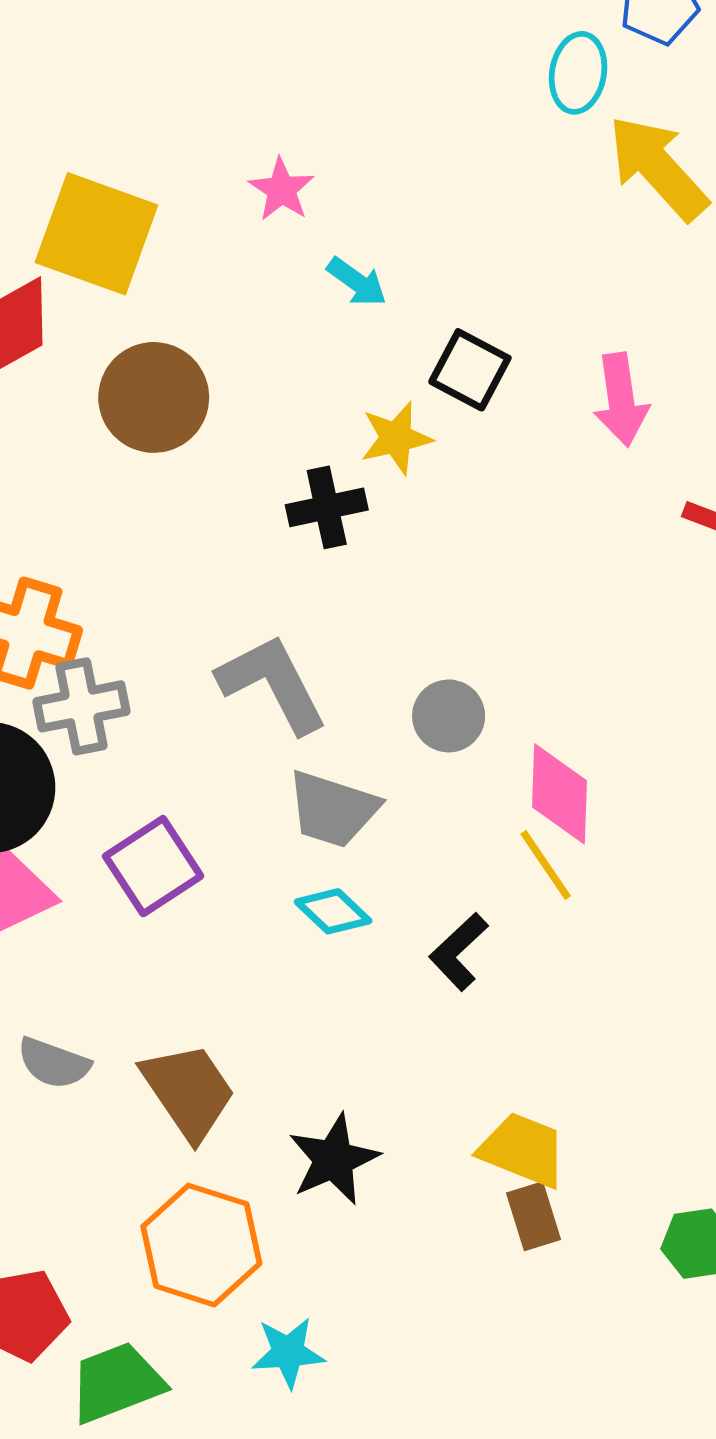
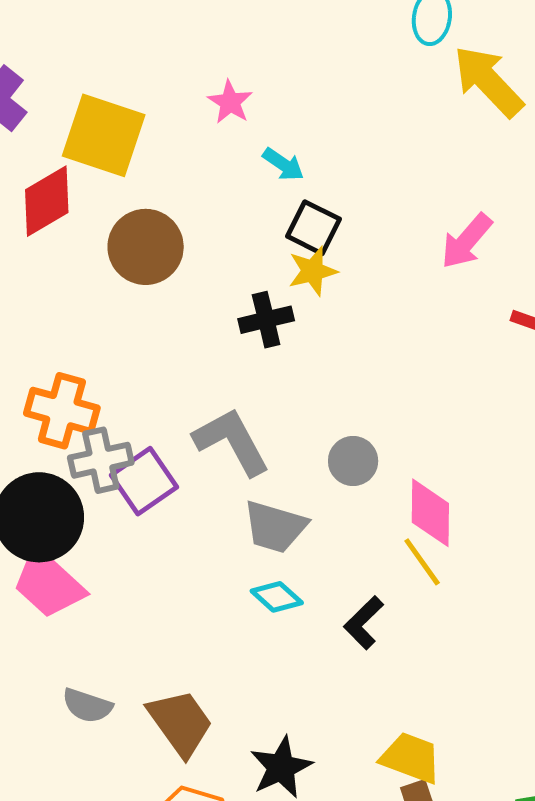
black square: (470, 370) -> (314, 228), moved
pink arrow: (621, 400) -> (466, 241), turned 50
purple square: (153, 866) -> (144, 481), moved

